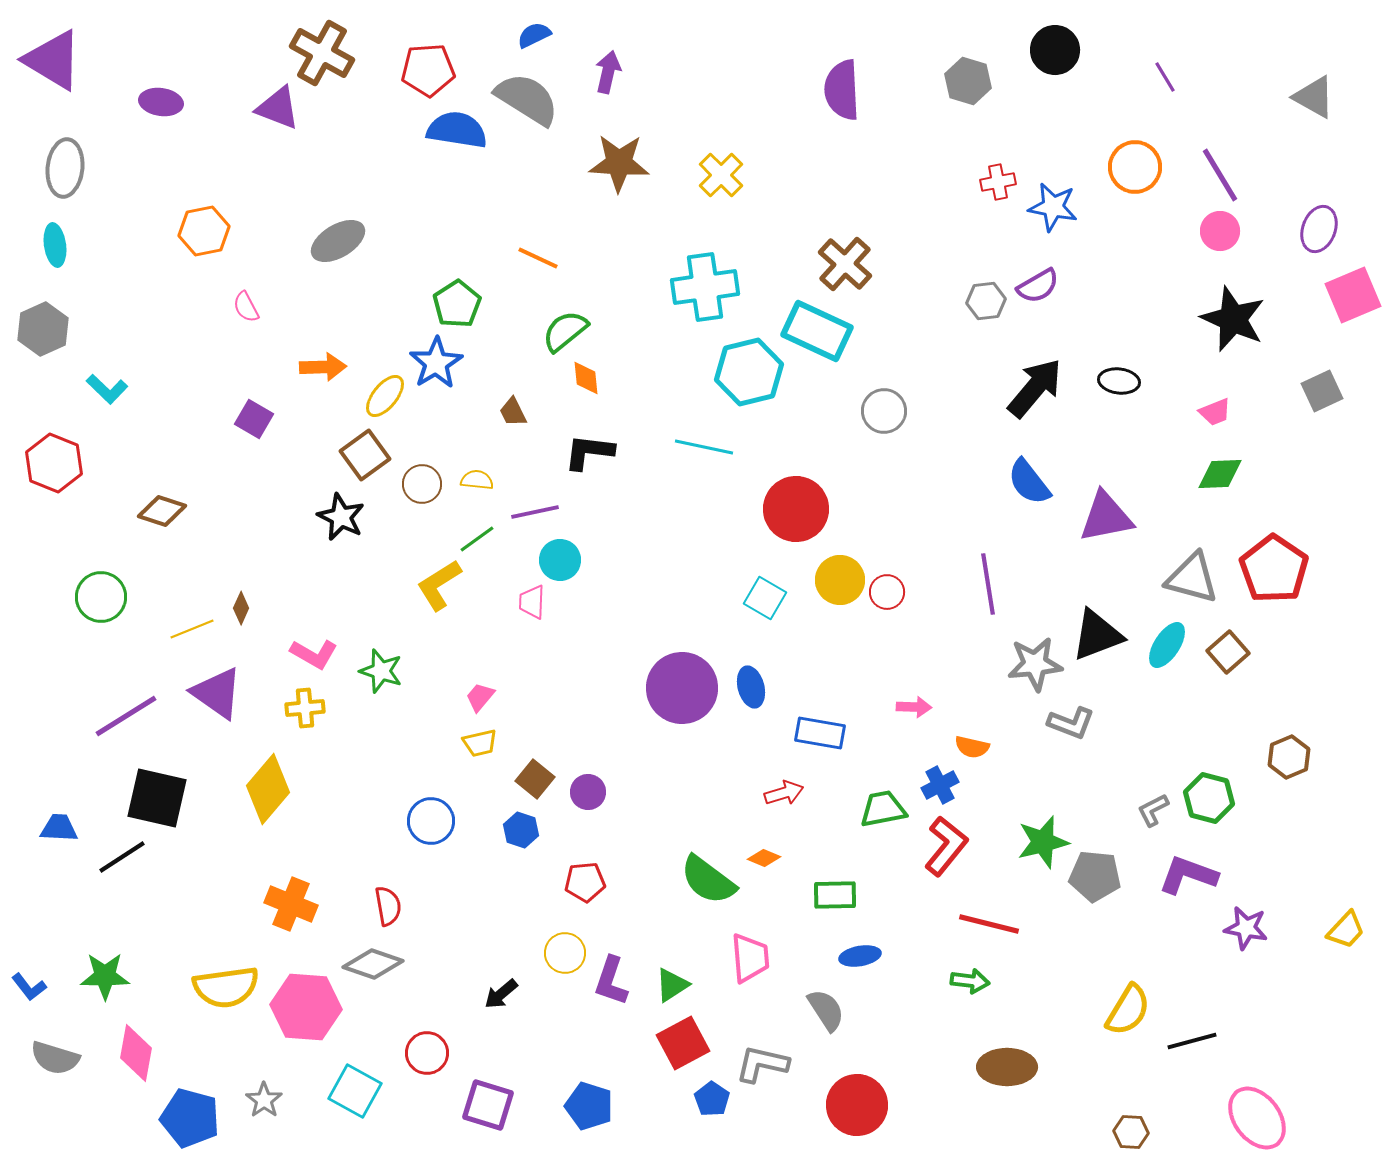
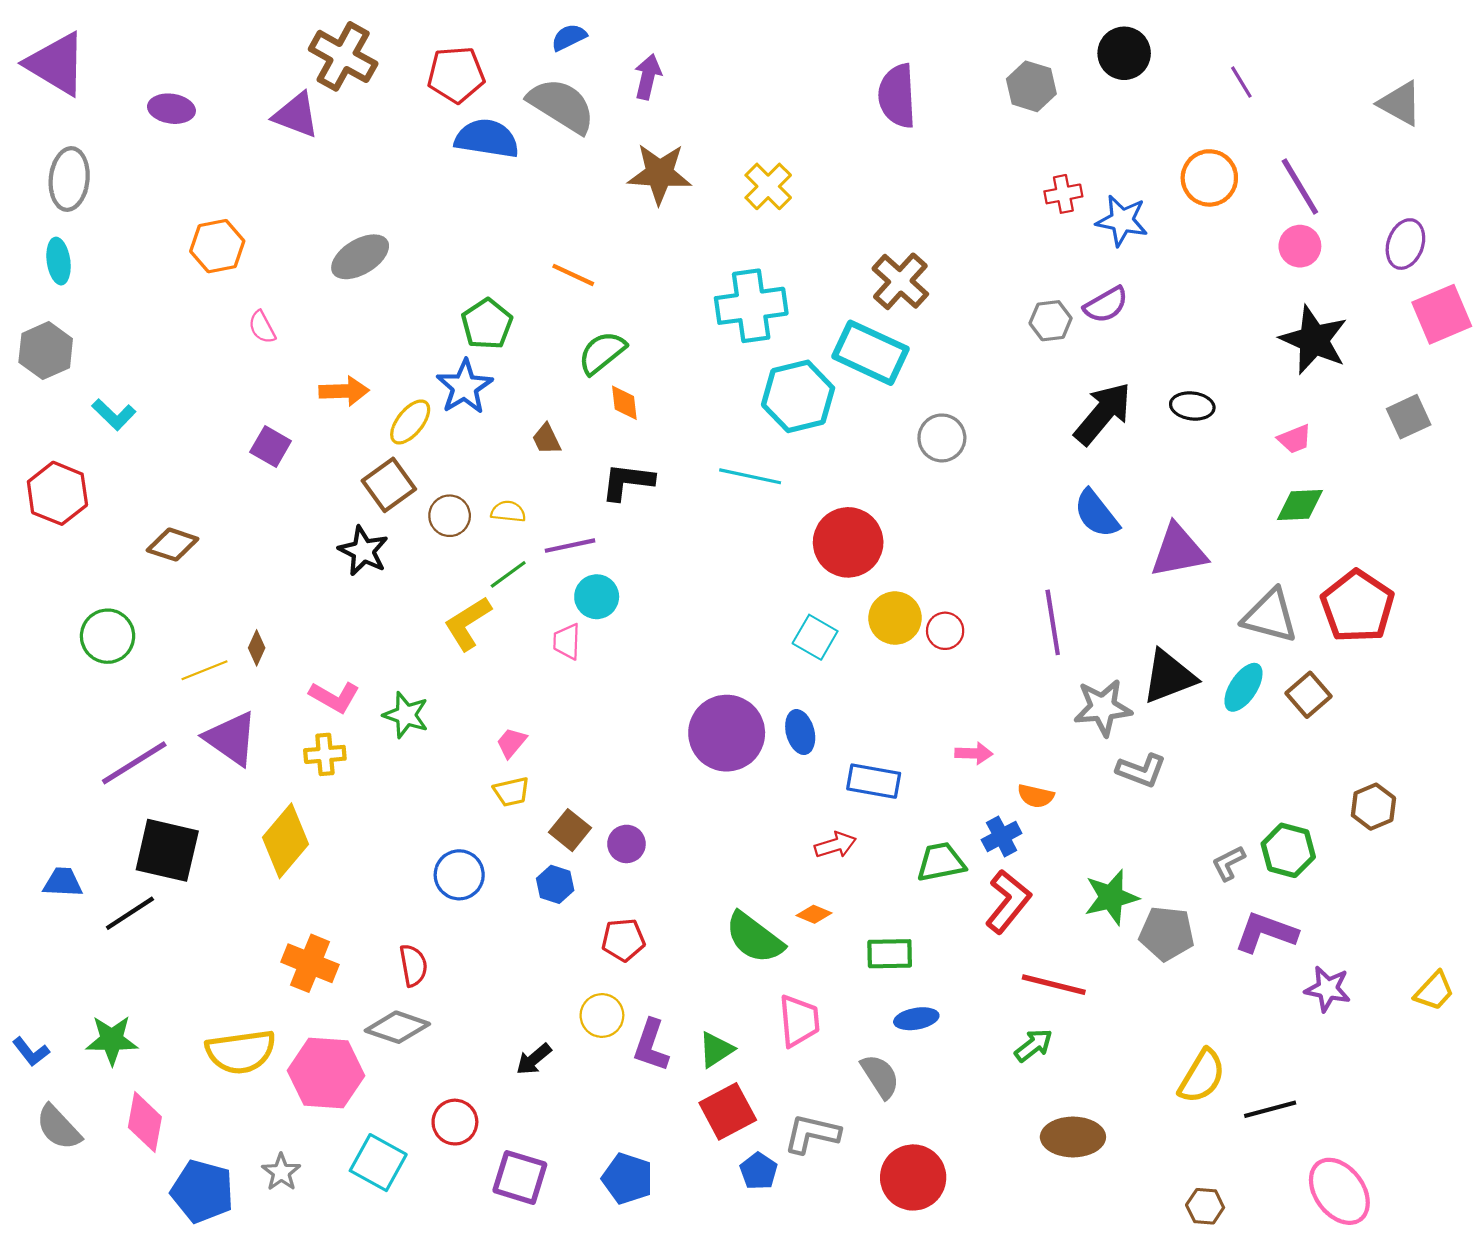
green arrow: (970, 981) -> (1034, 1045), turned -45
gray semicircle: (55, 1058) -> (59, 1127), turned 30

